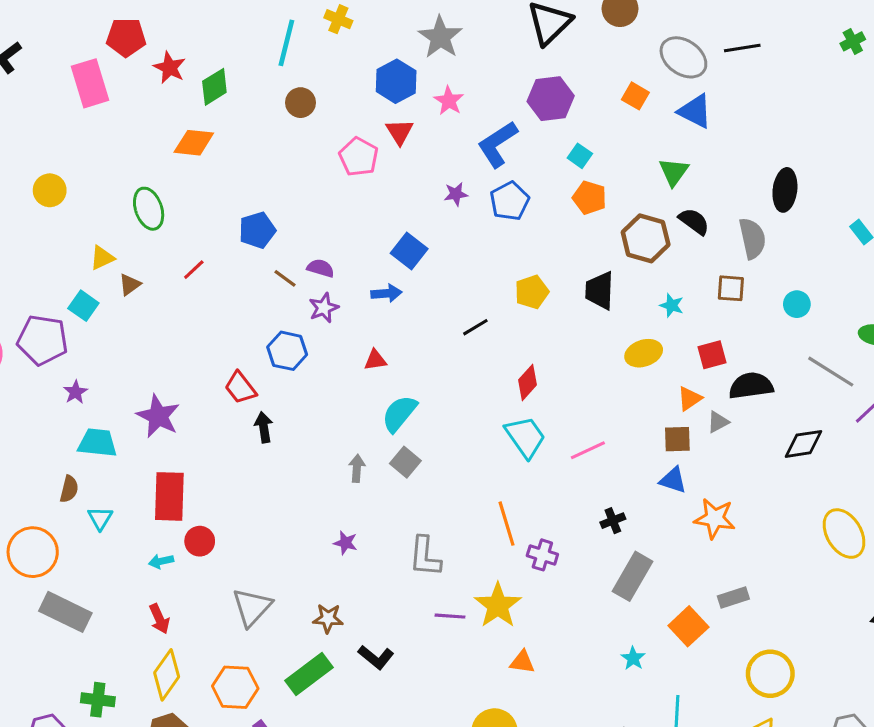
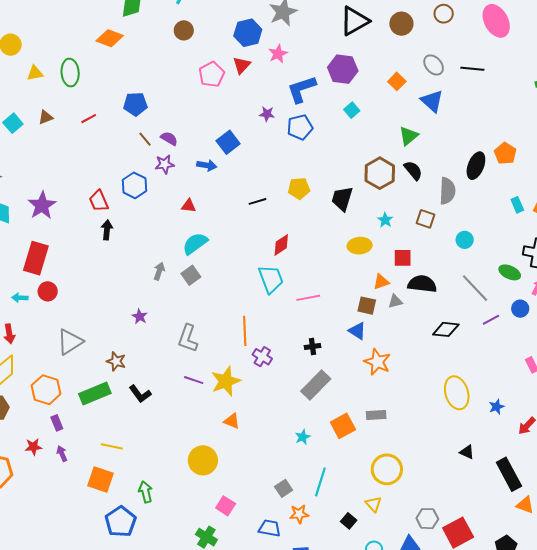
gray ellipse: (683, 57) -> (434, 65), size x0.7
orange pentagon: (590, 198) -> (505, 153), moved
yellow triangle: (102, 258) -> (35, 73), moved

